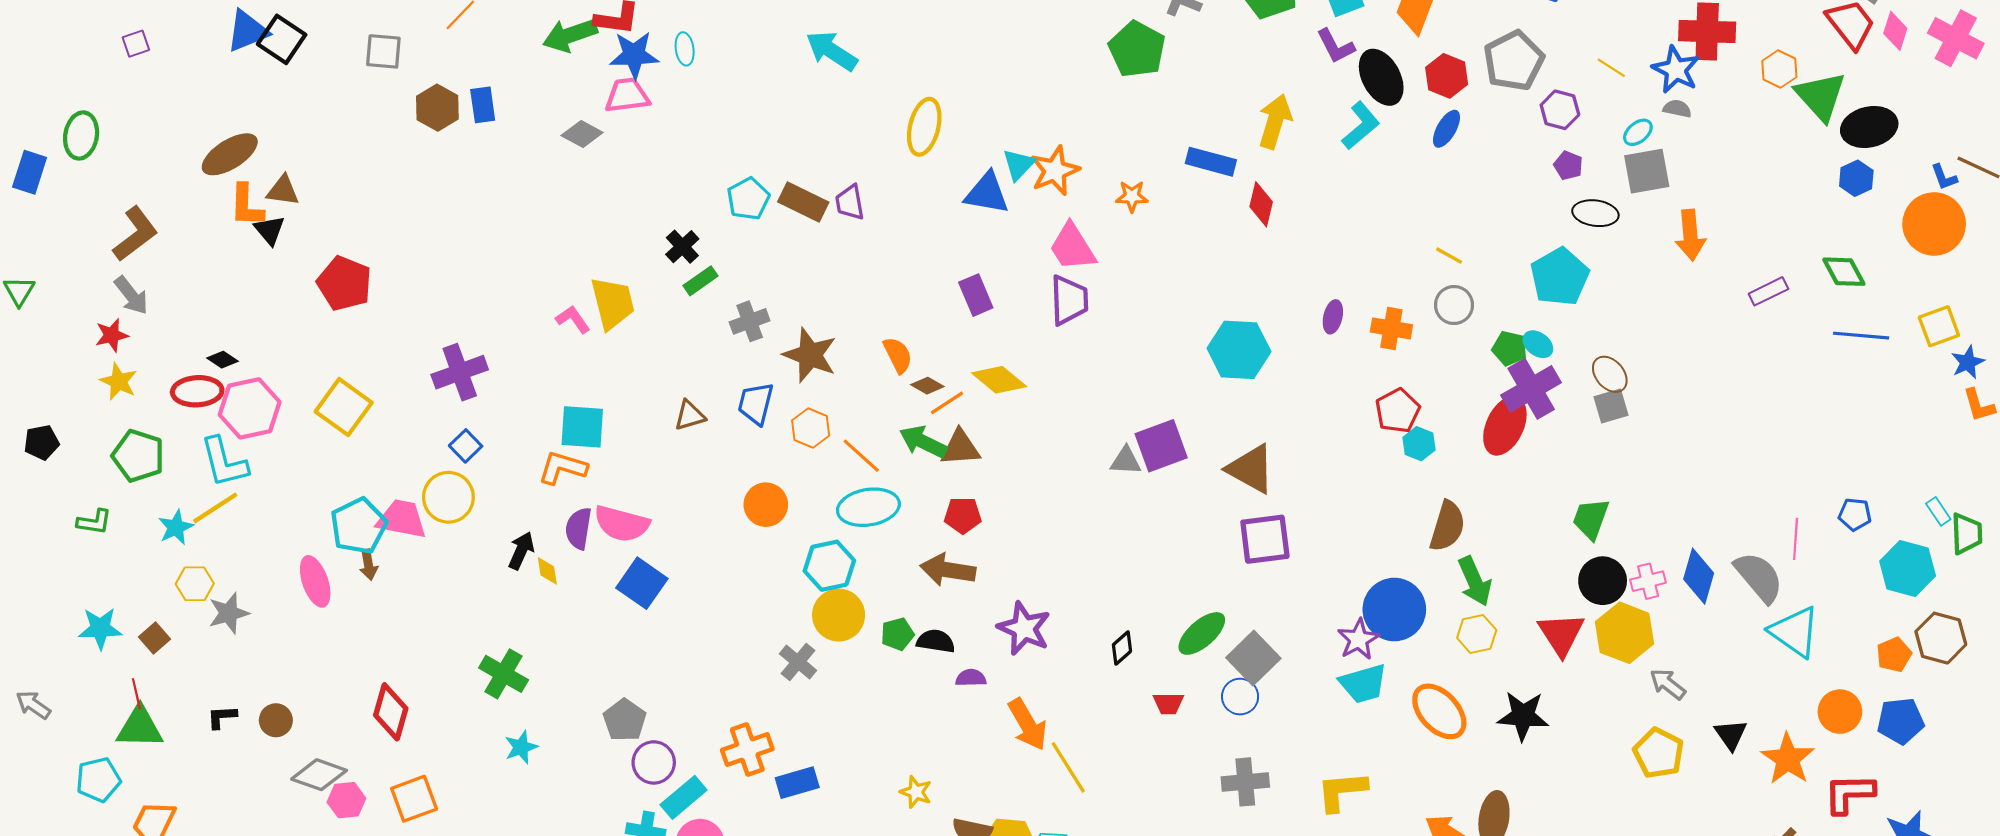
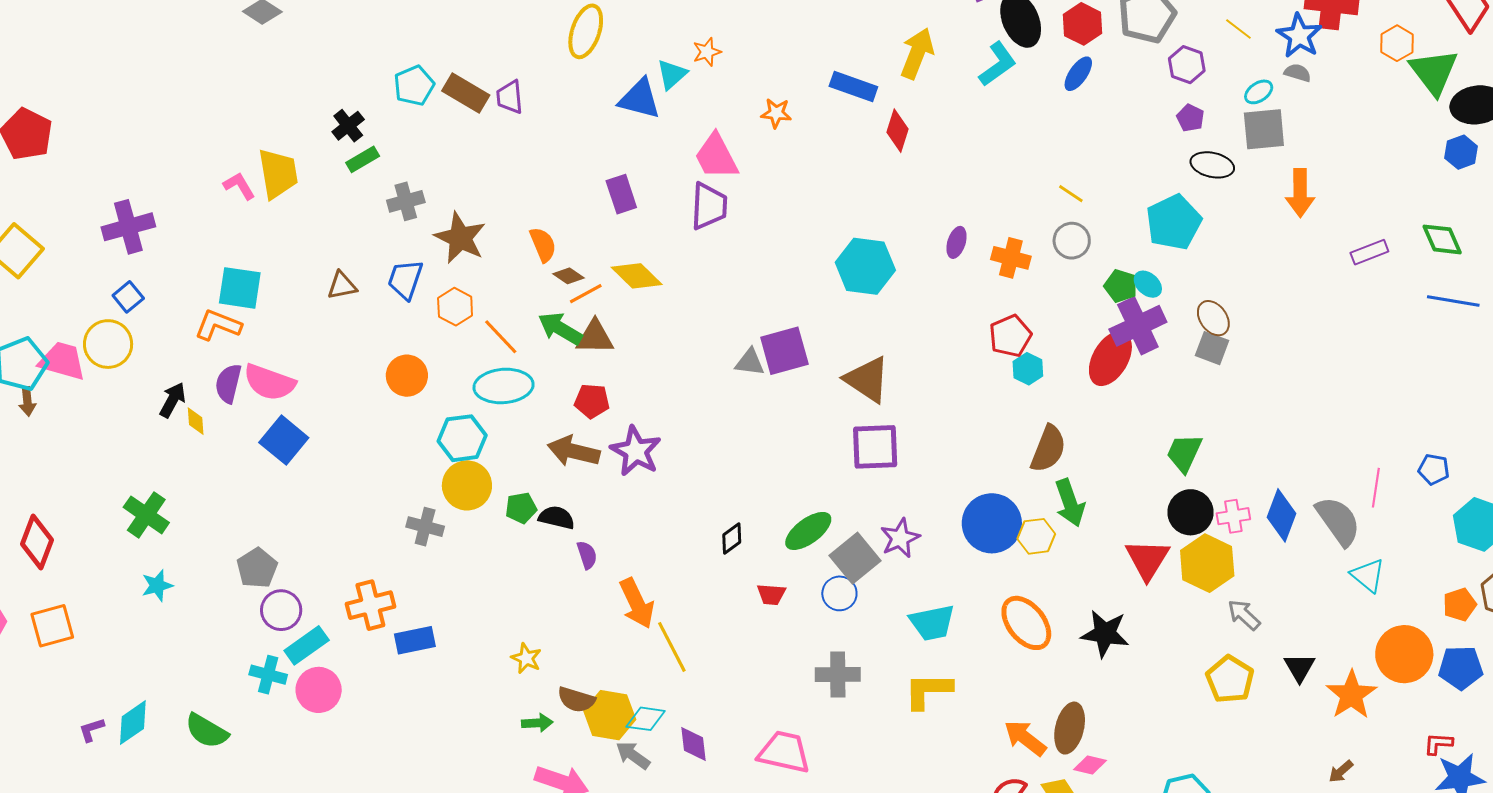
orange star: (1055, 171) -> (707, 52), moved, size x0.6
gray square: (1611, 406) -> (1212, 348), turned 32
purple star: (1024, 628) -> (636, 451), moved
cyan triangle: (1795, 632) -> (1368, 575), size x0.7
yellow hexagon: (1477, 634) -> (1036, 536), moved
purple star: (1358, 639) -> (900, 538), moved
gray cross: (798, 662) -> (425, 527), turned -30
purple semicircle: (971, 678) -> (587, 555), turned 68
cyan trapezoid: (1363, 684) -> (932, 623), moved
orange circle: (1840, 712) -> (1404, 654), size x1.4
red L-shape: (1849, 794) -> (1438, 744), moved, size x0.6

